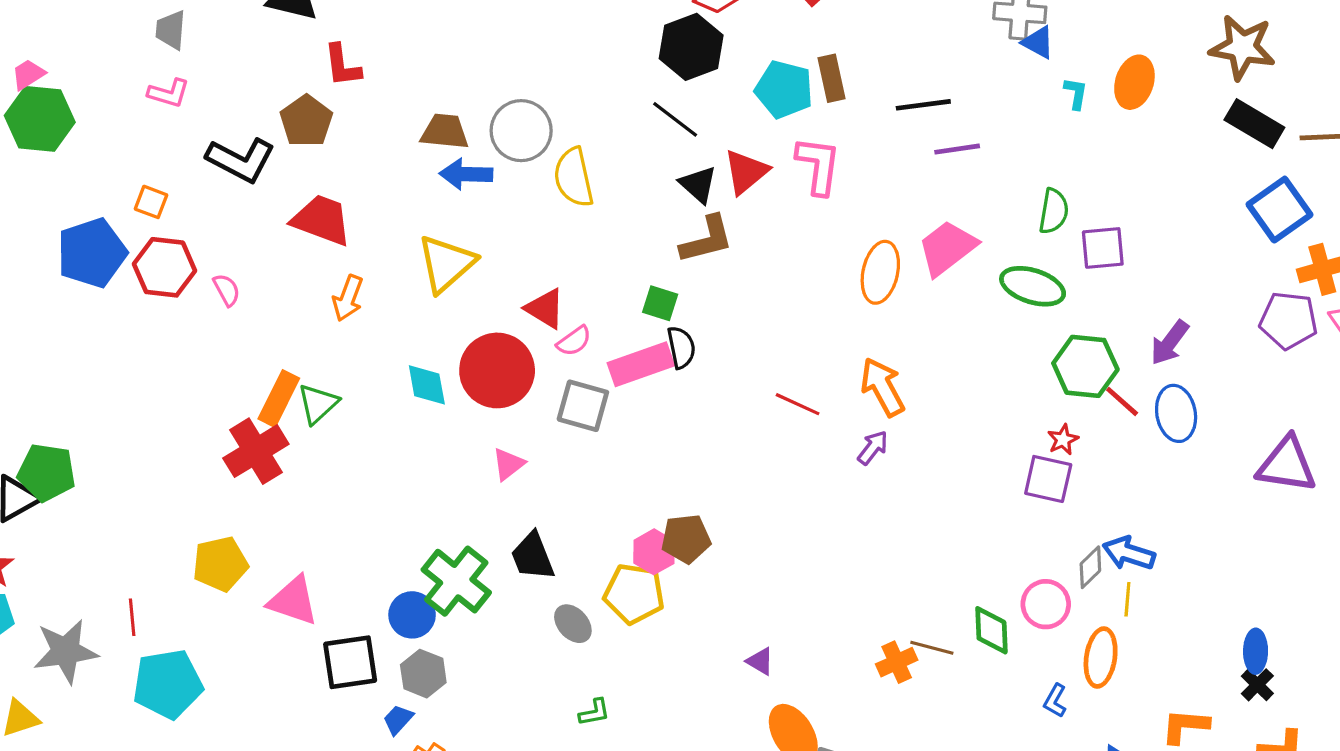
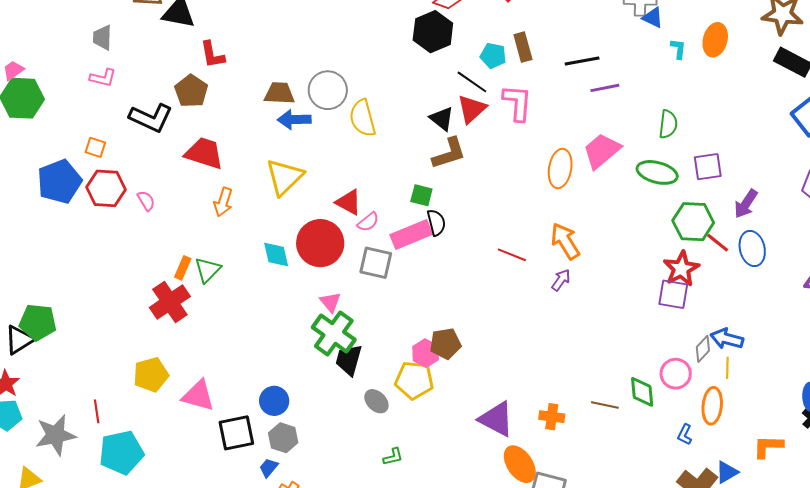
cyan pentagon: (784, 89) -> (493, 56), size x0.7
black line: (675, 119) -> (472, 82), moved
purple square: (1103, 248) -> (708, 167), moved
orange rectangle: (279, 399) -> (183, 268), size x0.7
red star: (1063, 440) -> (681, 269), size x1.8
pink triangle: (508, 464) -> (330, 302), turned -30
black trapezoid: (533, 556) -> (349, 360), turned 40
green cross: (456, 581) -> (334, 334), moved
purple triangle: (760, 661) -> (496, 419), size x2.0
orange cross: (897, 662) -> (552, 417), moved, turned 35

